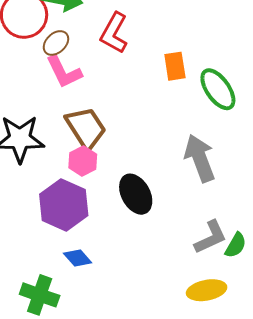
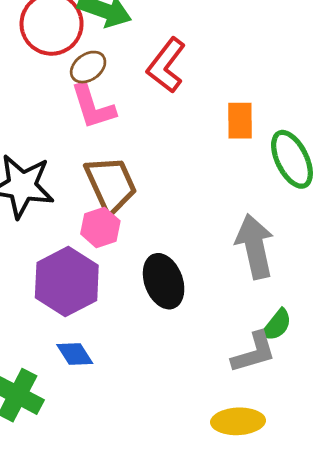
green semicircle: (236, 245) -> (277, 325), moved

